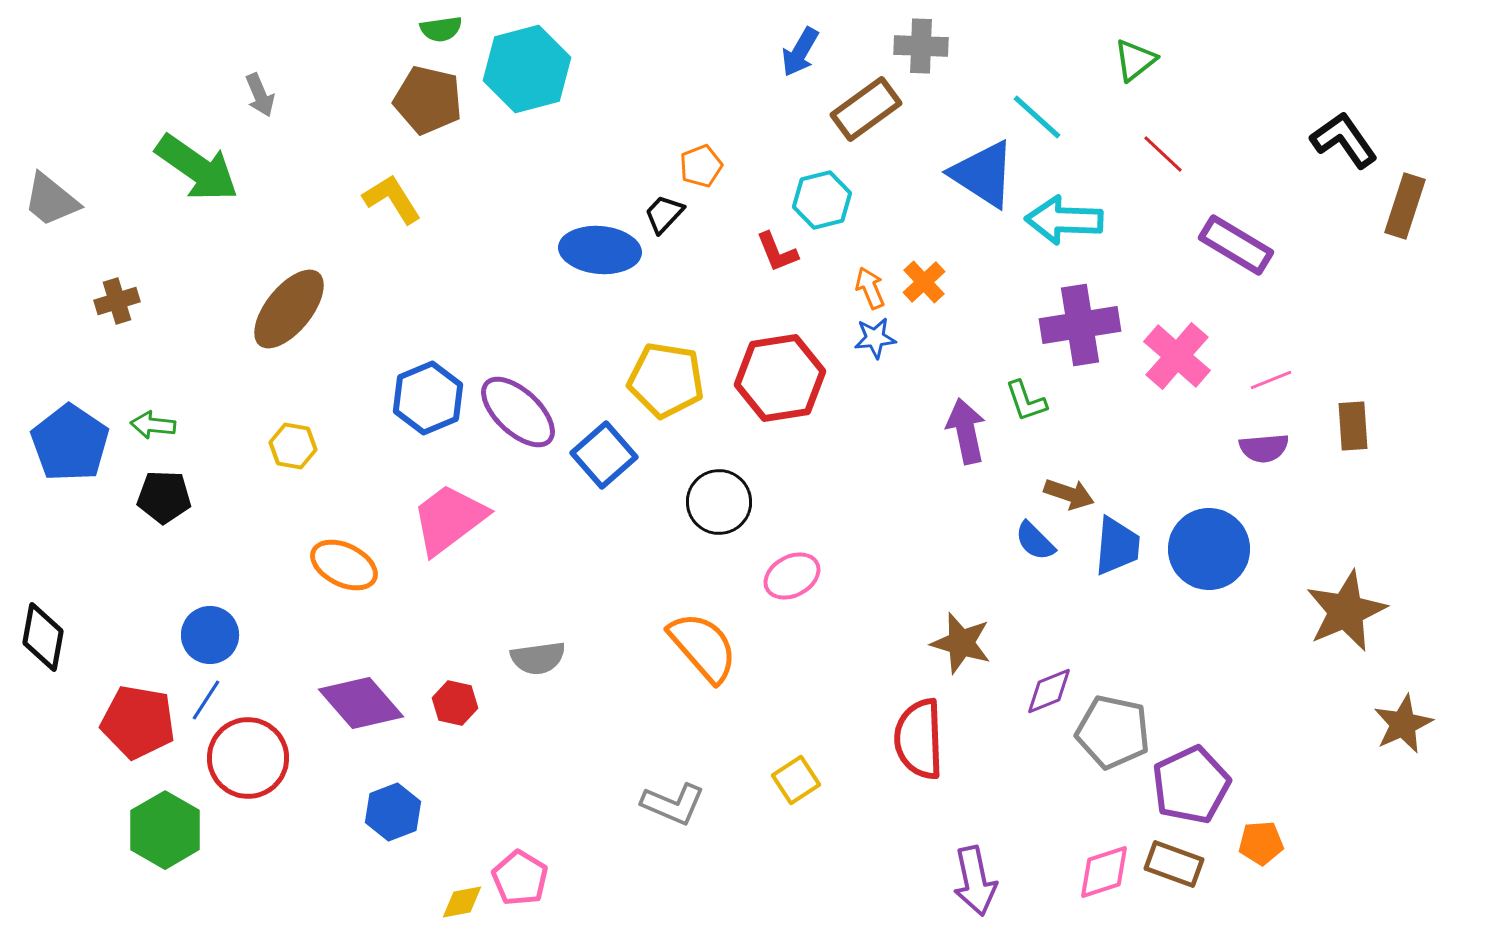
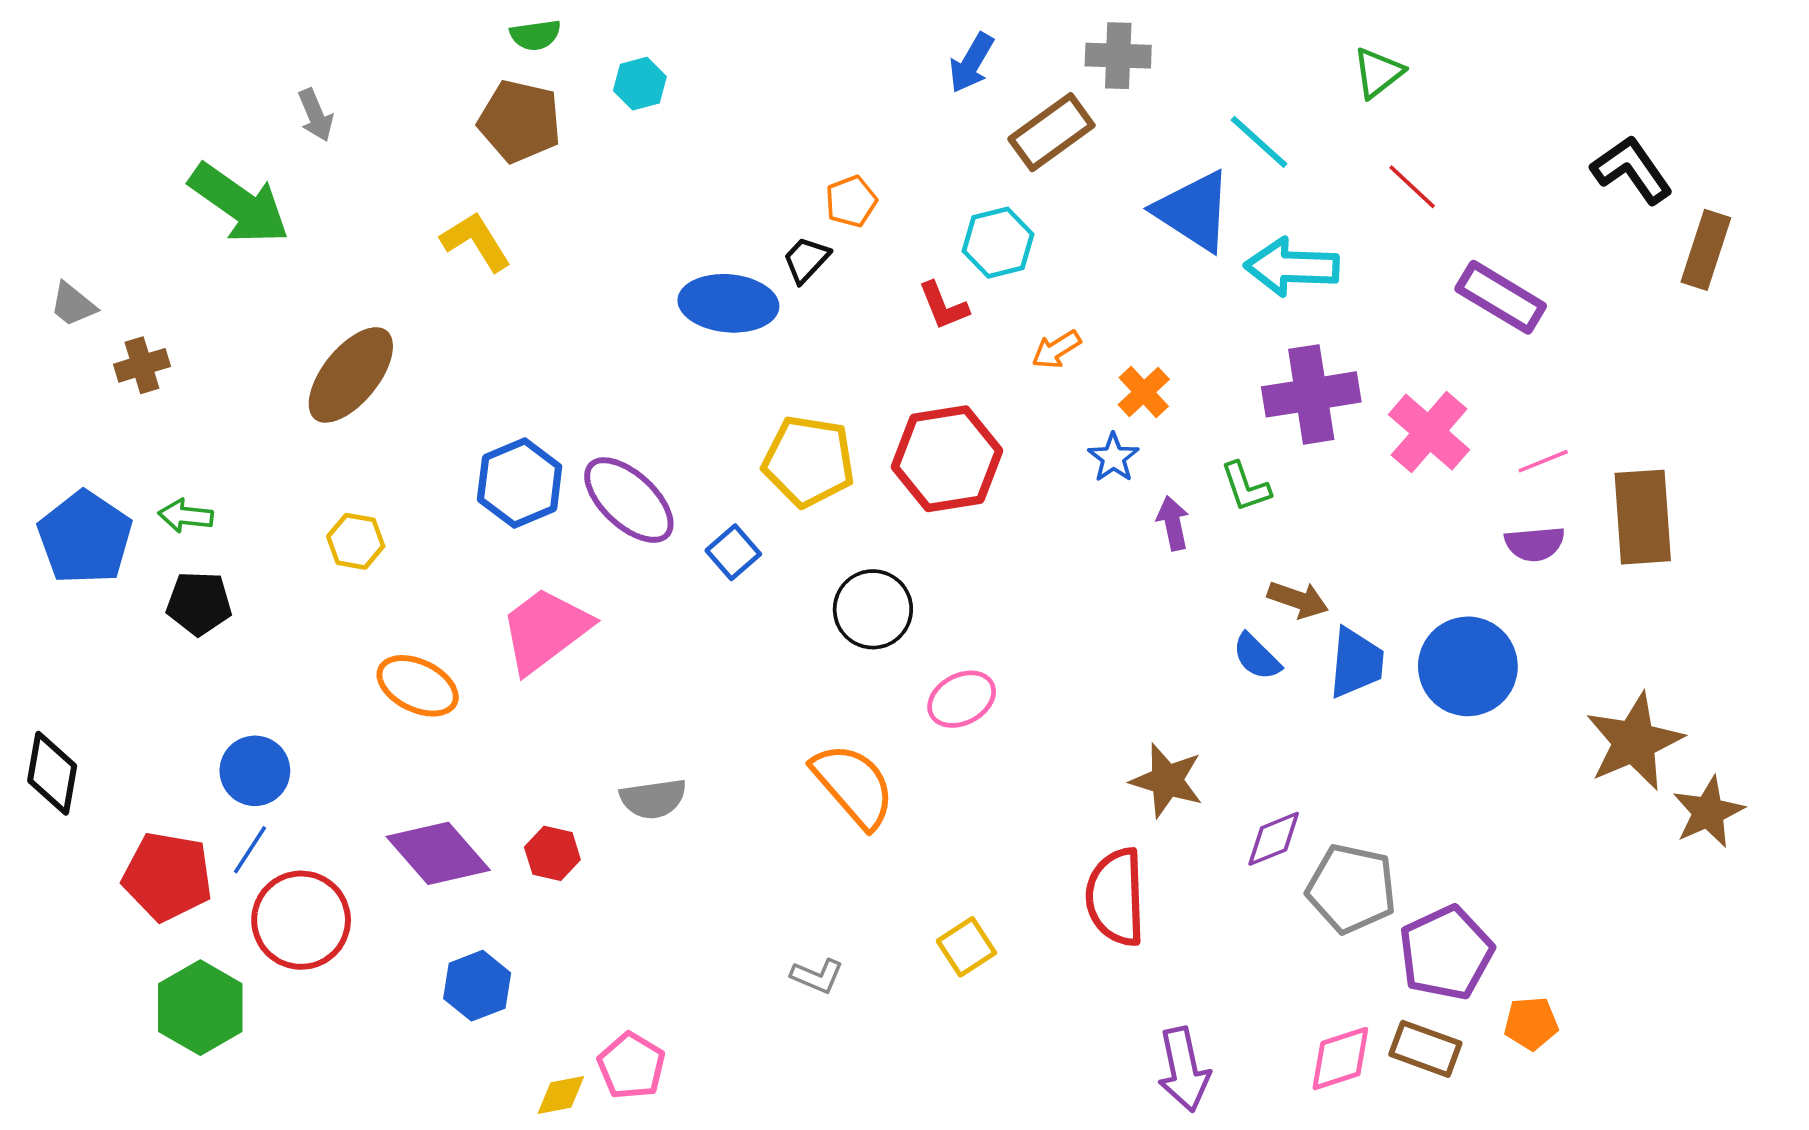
cyan hexagon: (527, 69) -> (640, 84), size x0.5
gray trapezoid: (51, 200) -> (73, 305), moved, size x0.7
orange cross: (924, 282) -> (1144, 392), moved
orange arrow: (870, 288) -> (1056, 349), turned -99
blue star: (875, 338) -> (1113, 458), moved, turned -30
brown rectangle: (1353, 426) -> (1643, 517), size x1.6
purple arrow: (966, 431) -> (1173, 523), size x0.7
blue square: (604, 455) -> (733, 552), size x0.7
brown star: (1403, 724) -> (1708, 812), moved
gray L-shape: (673, 804) -> (817, 976), size x0.7

